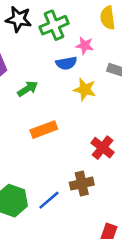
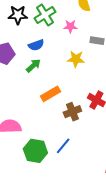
blue semicircle: (66, 63) -> (36, 45), moved
brown cross: (82, 184) -> (72, 112), moved

